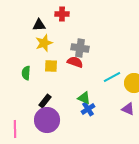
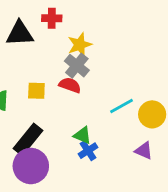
black triangle: (39, 25) -> (20, 34), size x1.5
yellow star: (44, 43) -> (80, 45), moved
gray cross: (80, 48) -> (77, 66), turned 30
black rectangle: (45, 101) -> (28, 140), size x1.6

